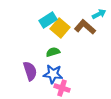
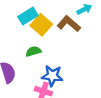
blue star: (53, 74) -> (52, 76), moved

